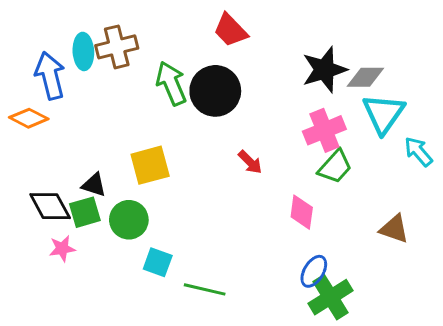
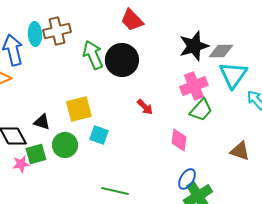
green square: (85, 212) -> (36, 154), moved
cyan square: (158, 262) -> (99, 135), moved

